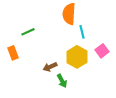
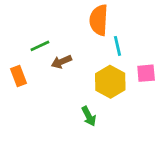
pink square: (102, 51) -> (146, 73), turned 32
brown arrow: (50, 67) -> (61, 62), moved

